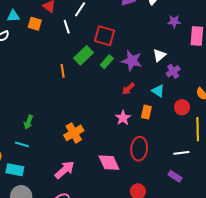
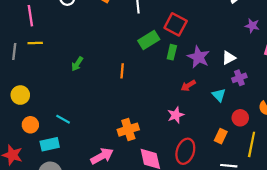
green rectangle: (107, 62) -> (172, 52), turned -40
orange line: (63, 71) -> (122, 71), moved
orange rectangle: (146, 112) -> (221, 136), moved
green arrow: (28, 122) -> (77, 64), moved
orange cross: (74, 133) -> (128, 130), moved
cyan rectangle: (15, 170) -> (50, 144), turned -36

